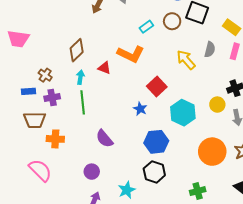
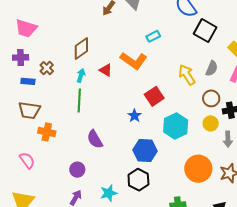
brown circle: (172, 21) -> (211, 98), moved
purple cross: (52, 98) -> (21, 57), moved
pink semicircle: (40, 170) -> (27, 160), size x0.7

